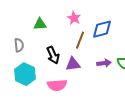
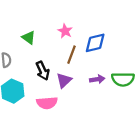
green triangle: (40, 24) -> (29, 37), turned 40
purple triangle: (73, 64) -> (64, 80), turned -35

